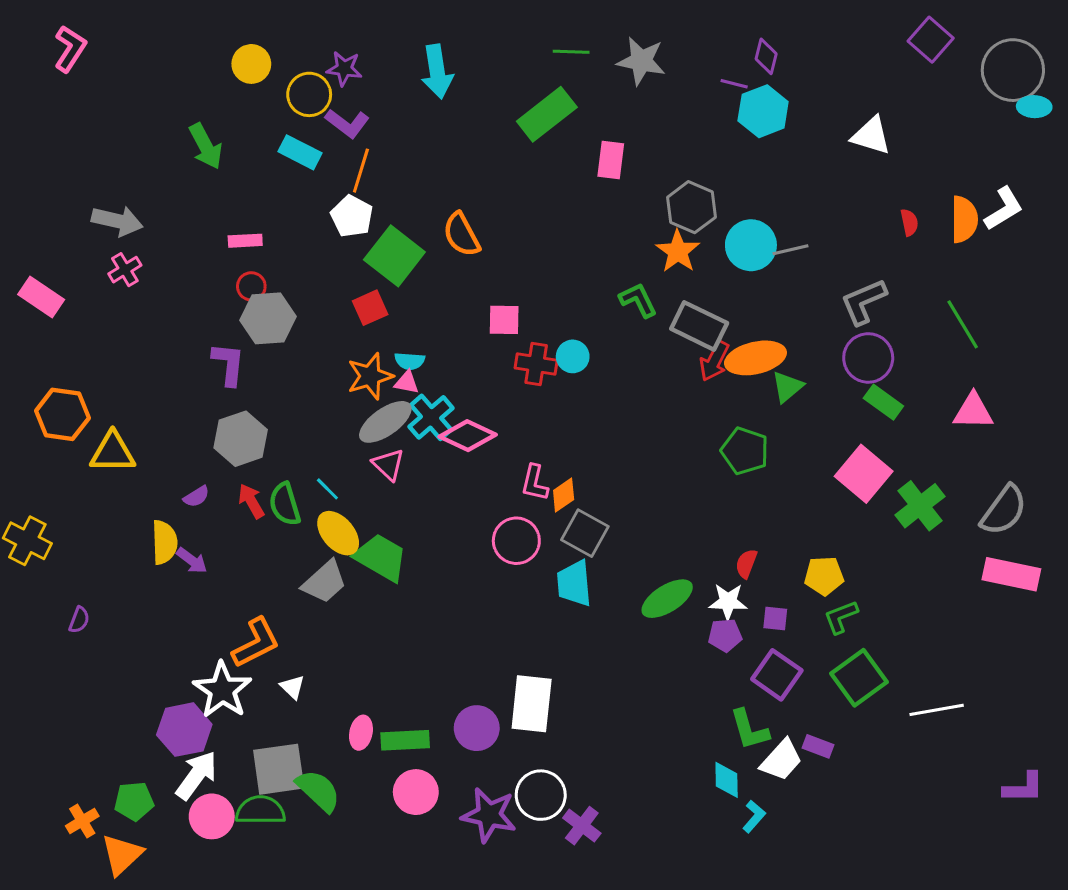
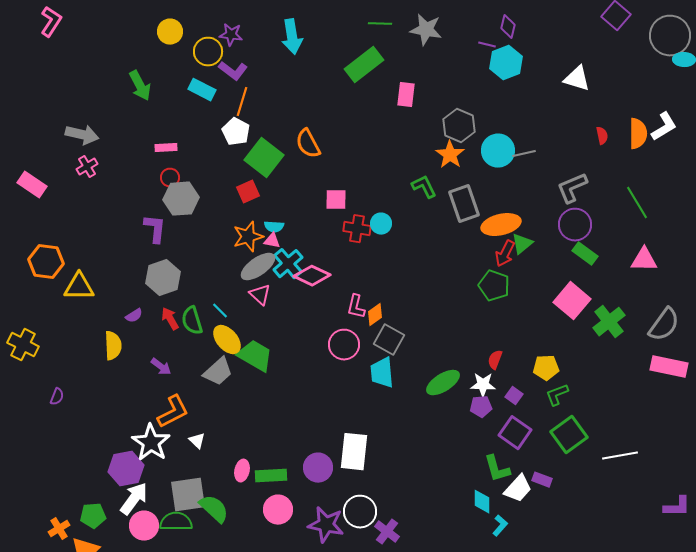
gray rectangle: (699, 326) -> (464, 204), turned 45
red arrow: (714, 361) -> (505, 254), moved
purple arrow: (192, 561) -> (161, 367), moved
purple square: (775, 618) -> (514, 396), turned 30

